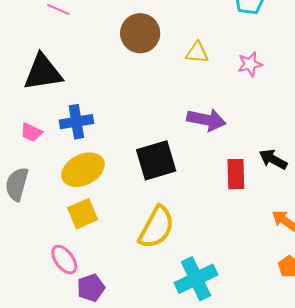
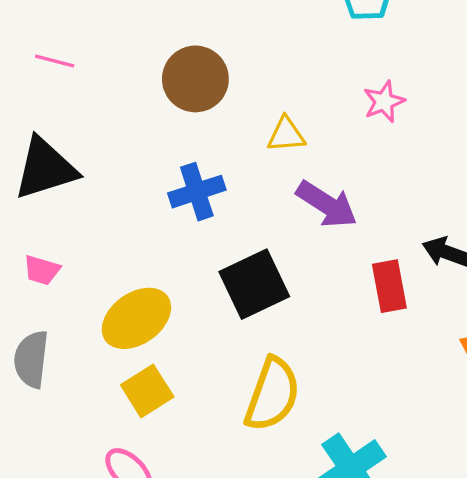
yellow triangle: (197, 53) -> (286, 135), moved
purple arrow: (206, 120) -> (327, 204), turned 30
blue cross: (76, 122) -> (197, 192), moved

